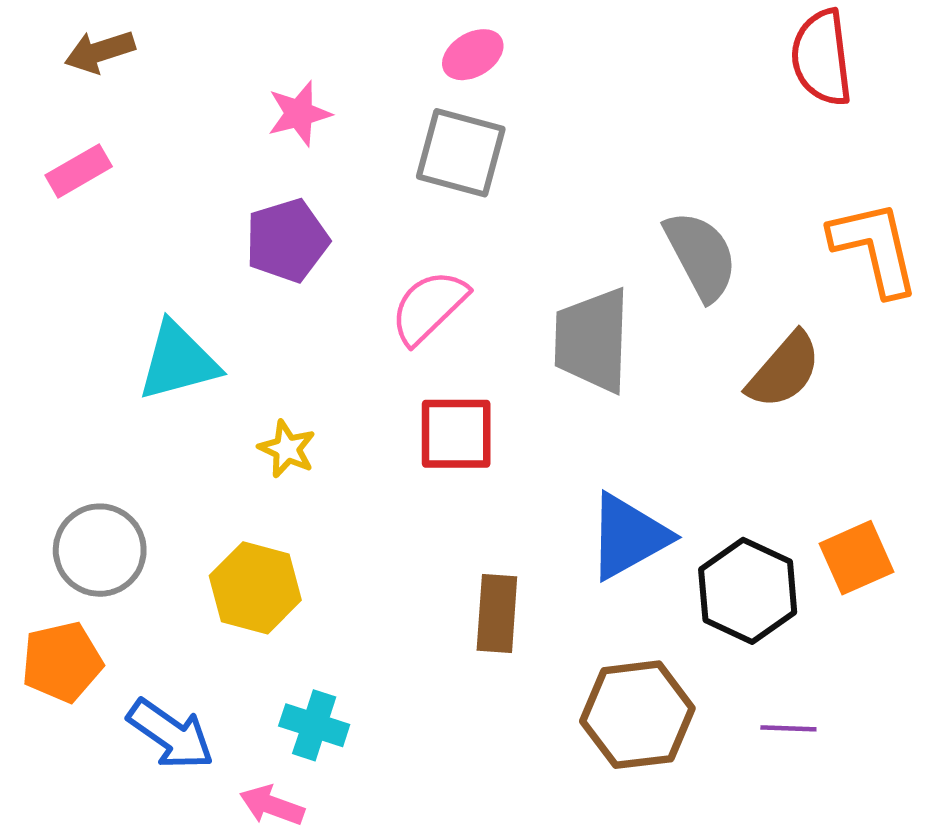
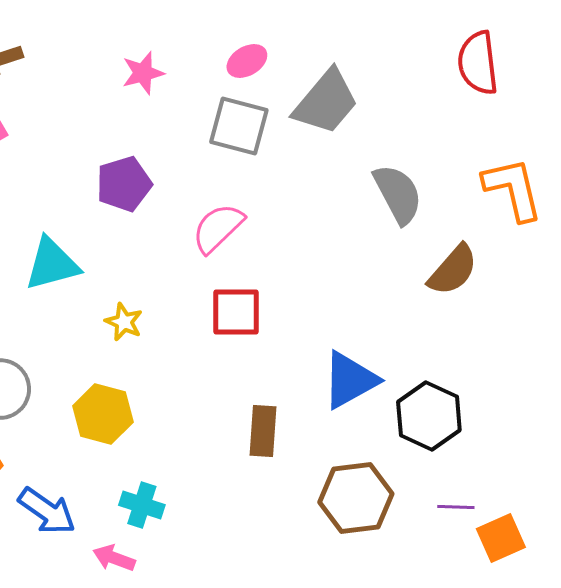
pink star: (299, 114) -> (143, 73), moved
gray trapezoid: (592, 340) -> (326, 102), moved, turned -142
orange square: (856, 558) -> (501, 538), moved

